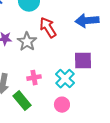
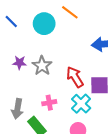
red arrow: (48, 28) -> (75, 77), moved

